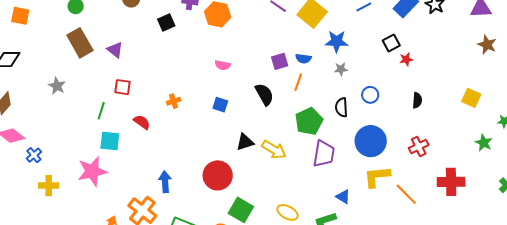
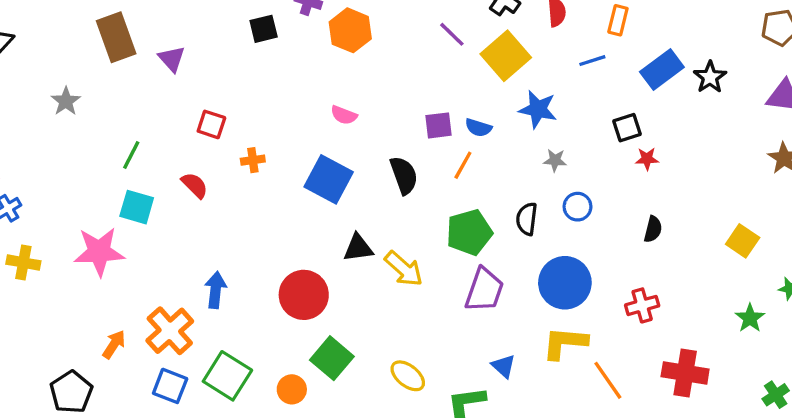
gray star: (341, 69) -> (555, 160), moved
red square: (123, 87) -> (211, 124), moved
blue square: (220, 105) -> (329, 179), size x1.8

